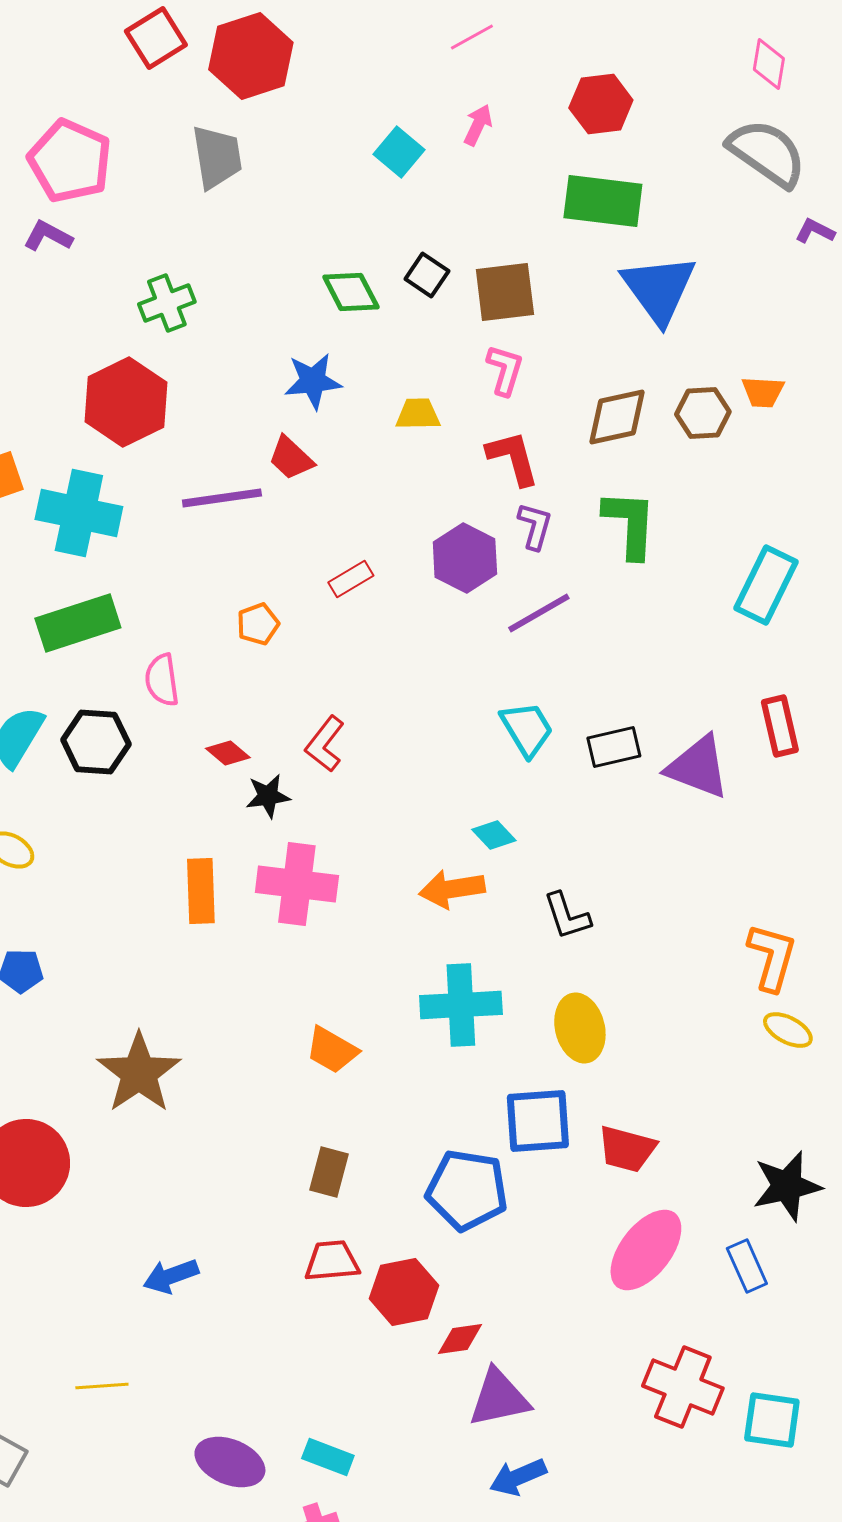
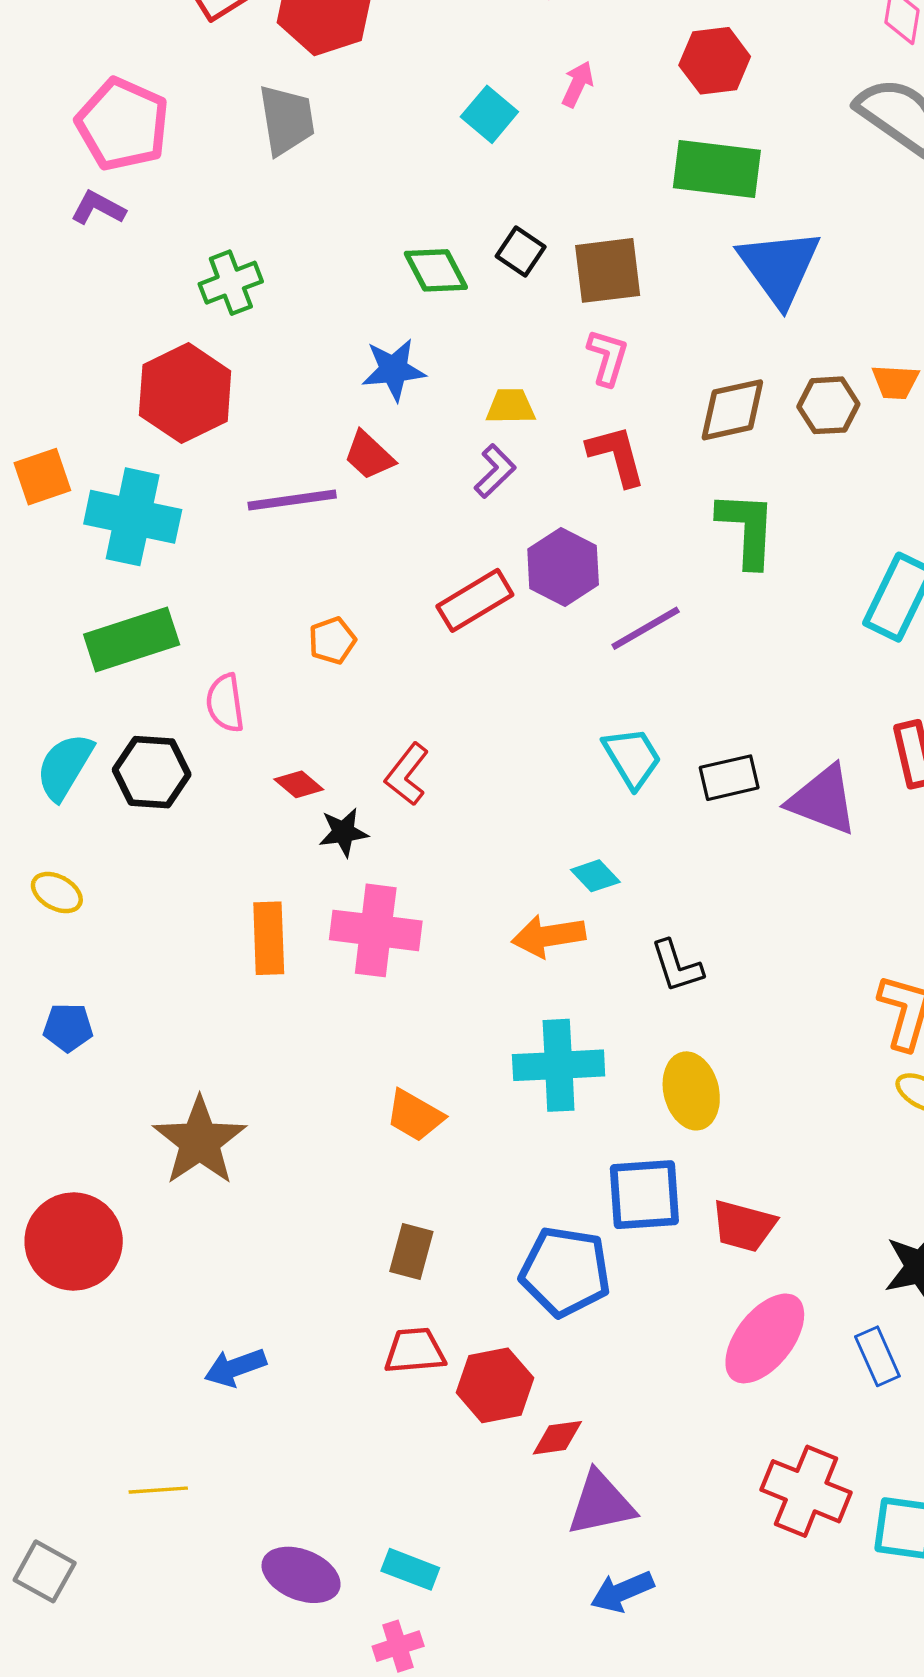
purple L-shape: (535, 526) -> (495, 471), moved, turned 30
red rectangle: (351, 579) -> (475, 600), moved, size x1.5

